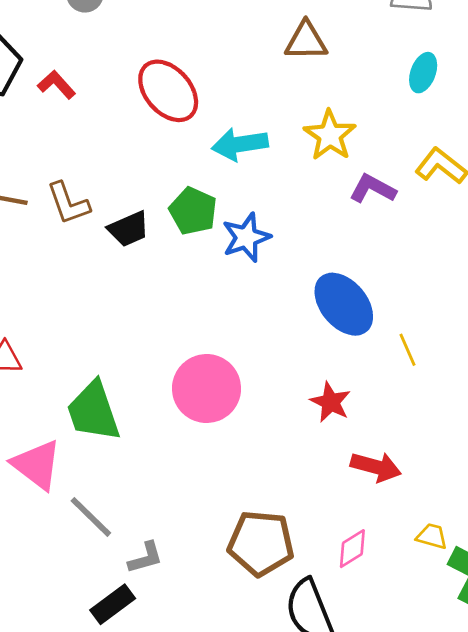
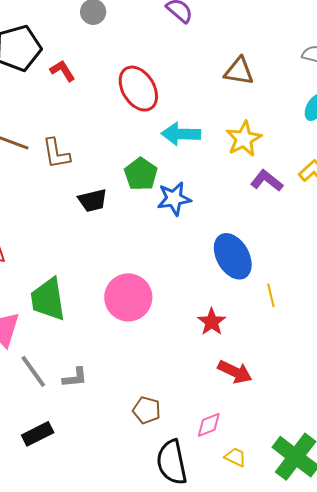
black trapezoid: (129, 229) -> (93, 200), moved
yellow trapezoid: (432, 536) -> (235, 457), moved
brown pentagon: (261, 543) -> (147, 410), size x0.6
gray L-shape: (145, 558) -> (75, 378), moved

